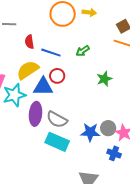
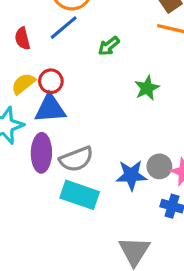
blue line: (51, 53) -> (64, 28), moved, turned -54
yellow semicircle: (28, 70) -> (23, 84), size x0.7
red circle: (57, 76) -> (51, 81), moved
gray semicircle: (57, 119) -> (76, 159), turned -45

